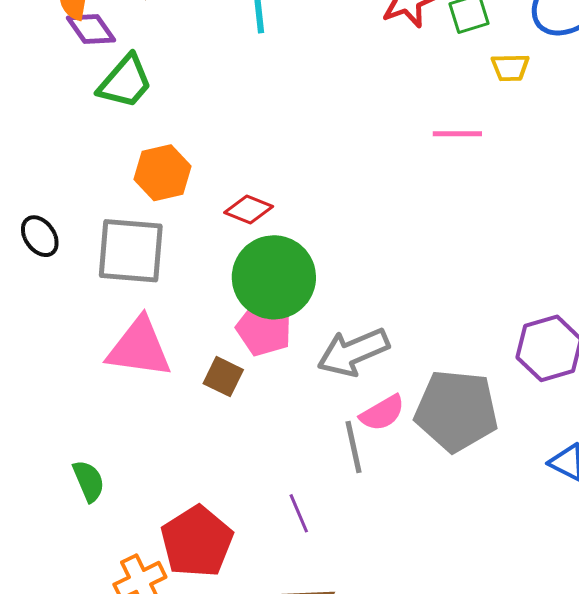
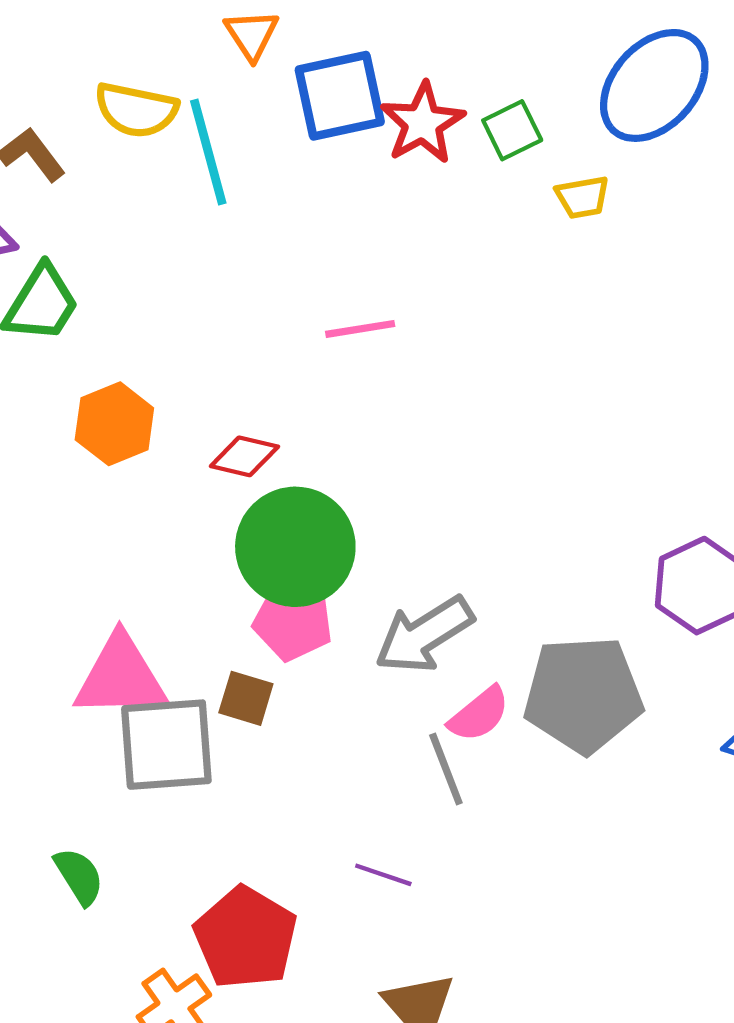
pink line: (457, 134) -> (360, 329), moved
gray square: (131, 251) -> (166, 745), moved
purple line: (299, 513) -> (383, 875), turned -39

